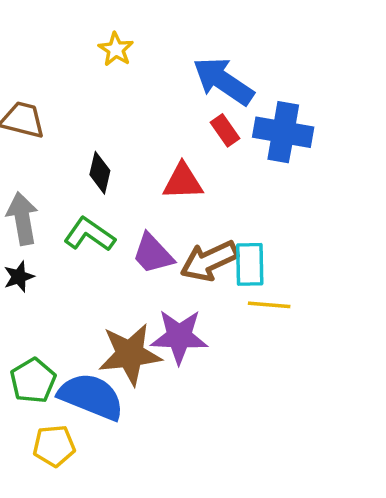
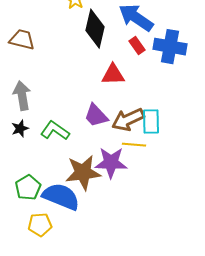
black diamond: (100, 173) -> (95, 29), moved, size x1.6
green L-shape: (89, 234) -> (55, 131), moved
yellow line: (269, 305) -> (134, 145), moved

